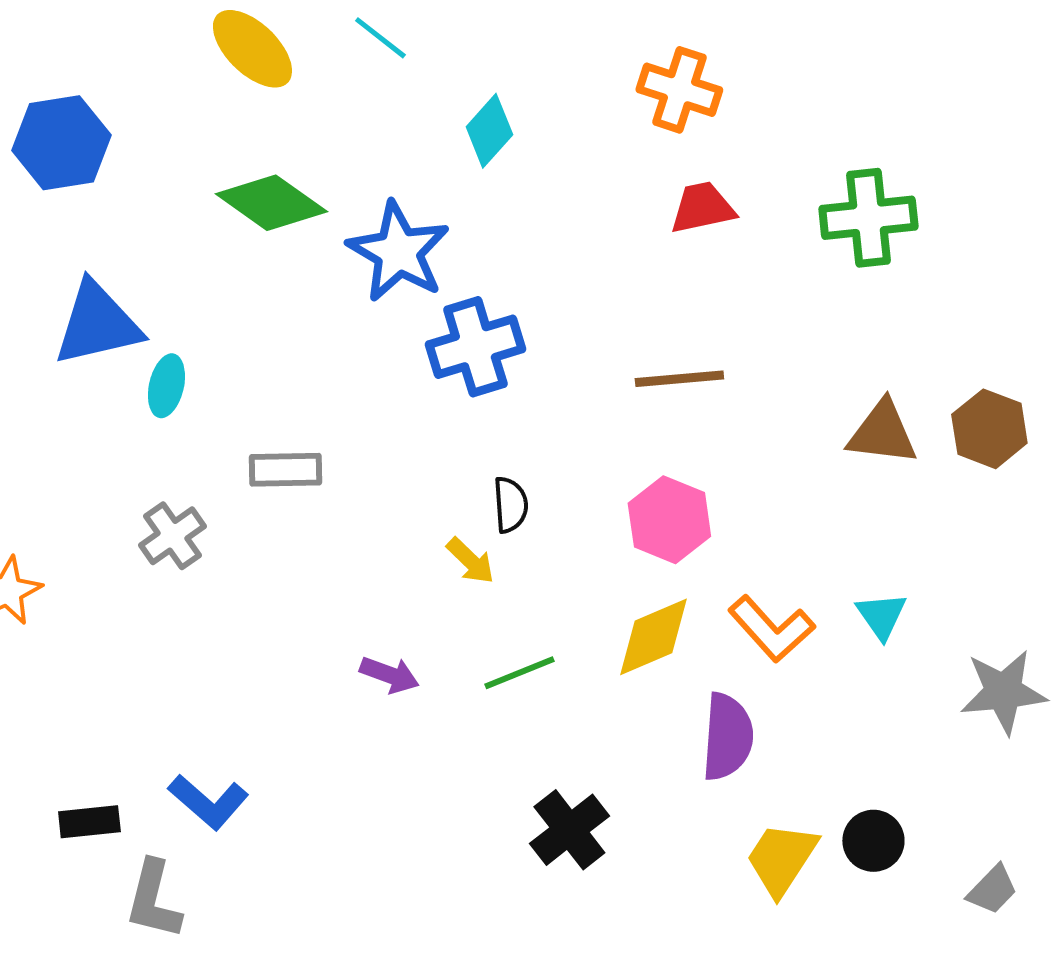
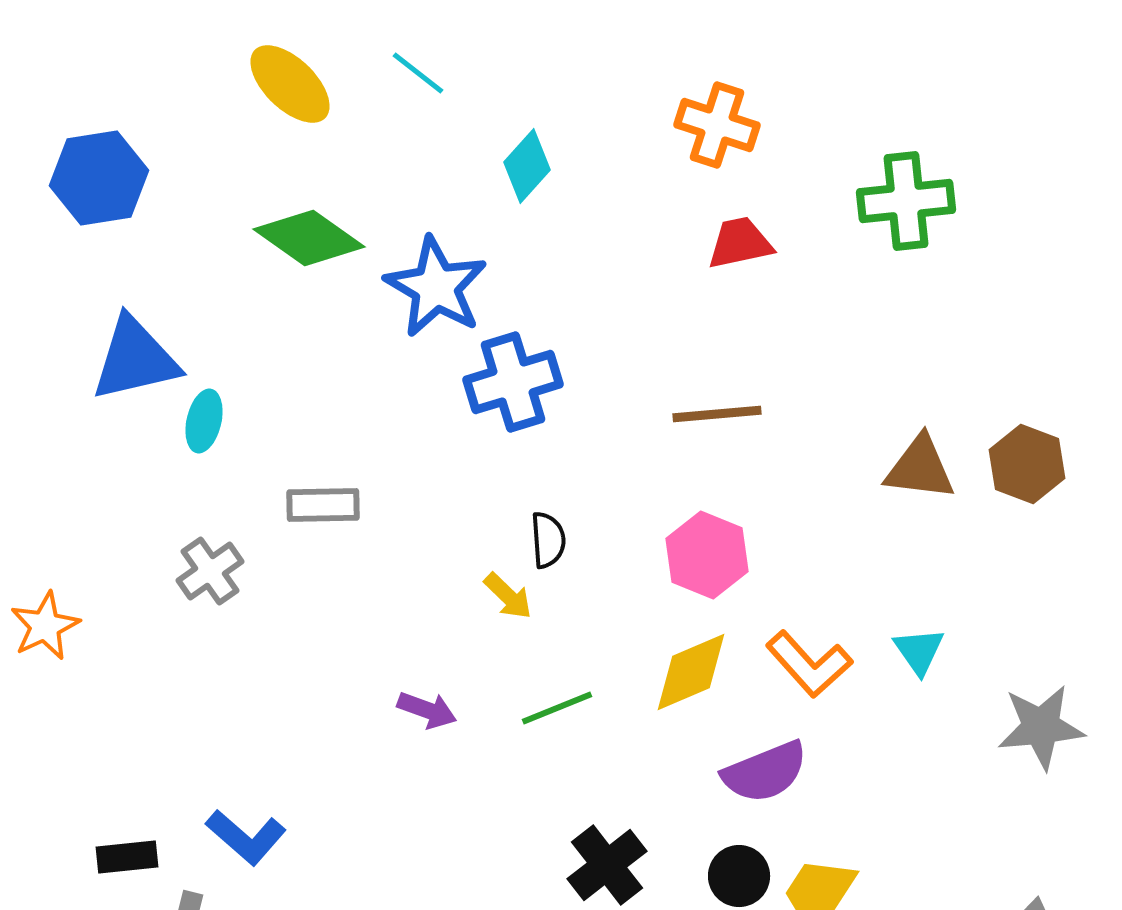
green cross: (868, 218) -> (906, 201), moved
purple semicircle: (727, 737) -> (765, 772), turned 64
black circle: (873, 841) -> (739, 876), moved

